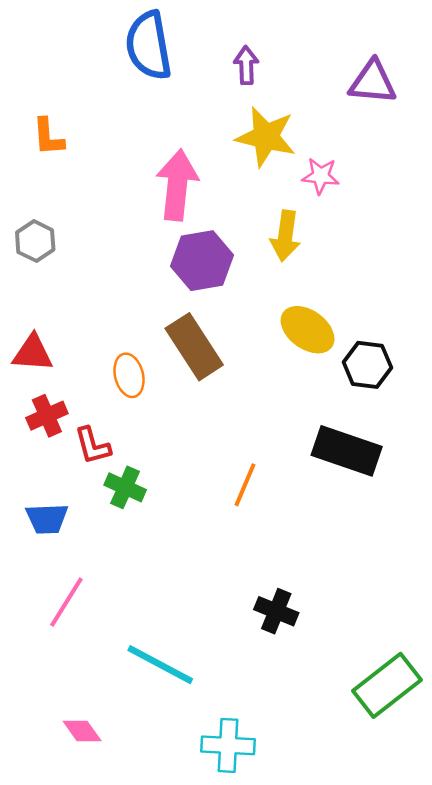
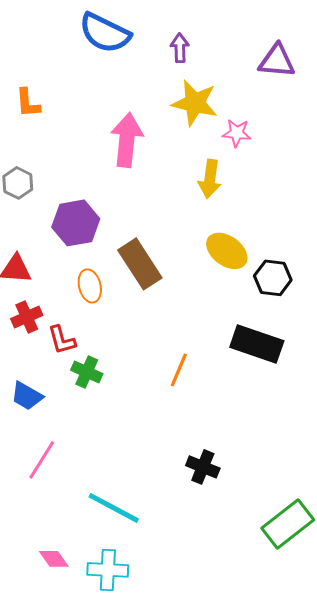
blue semicircle: (149, 46) -> (105, 33), turned -54
purple hexagon: (202, 261) -> (76, 223), moved
blue trapezoid: (47, 519) -> (27, 396), turned 32
cyan cross: (228, 745) -> (108, 570), moved

